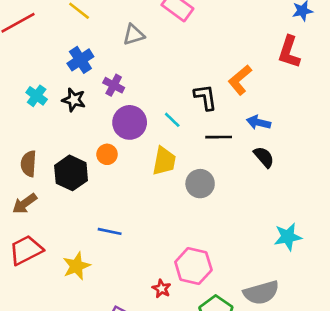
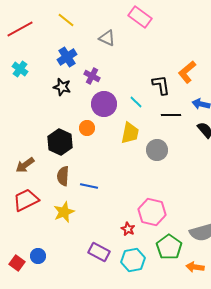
gray triangle: (134, 35) -> (107, 38), turned 42
cyan cross: (37, 96) -> (20, 69), moved
brown semicircle: (29, 164) -> (63, 176), moved

